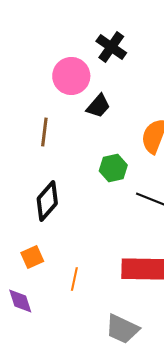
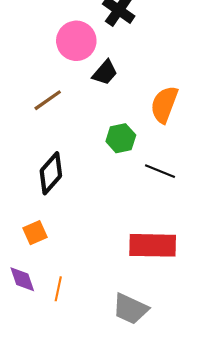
brown line: (44, 132) -> (48, 100), turned 48
orange line: (74, 279) -> (58, 289), moved

